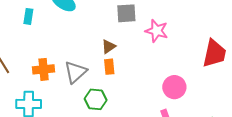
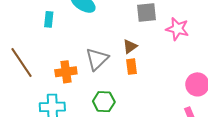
gray triangle: (75, 72) -> (97, 59), moved
green hexagon: (96, 99) -> (104, 102), moved

